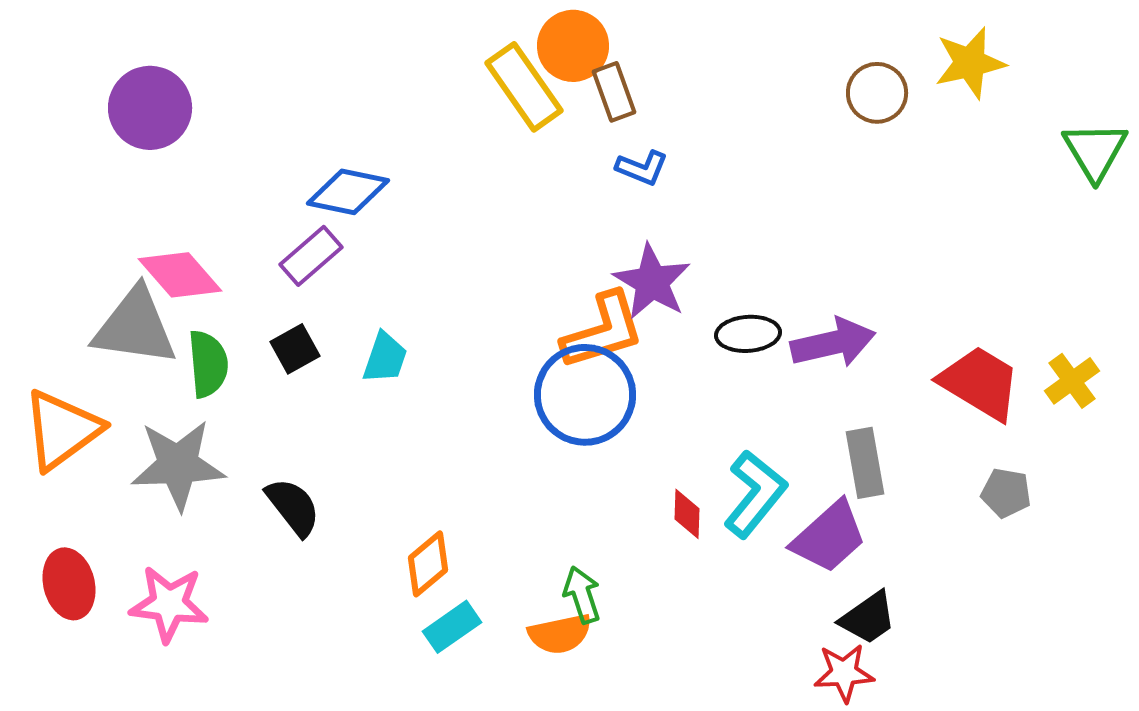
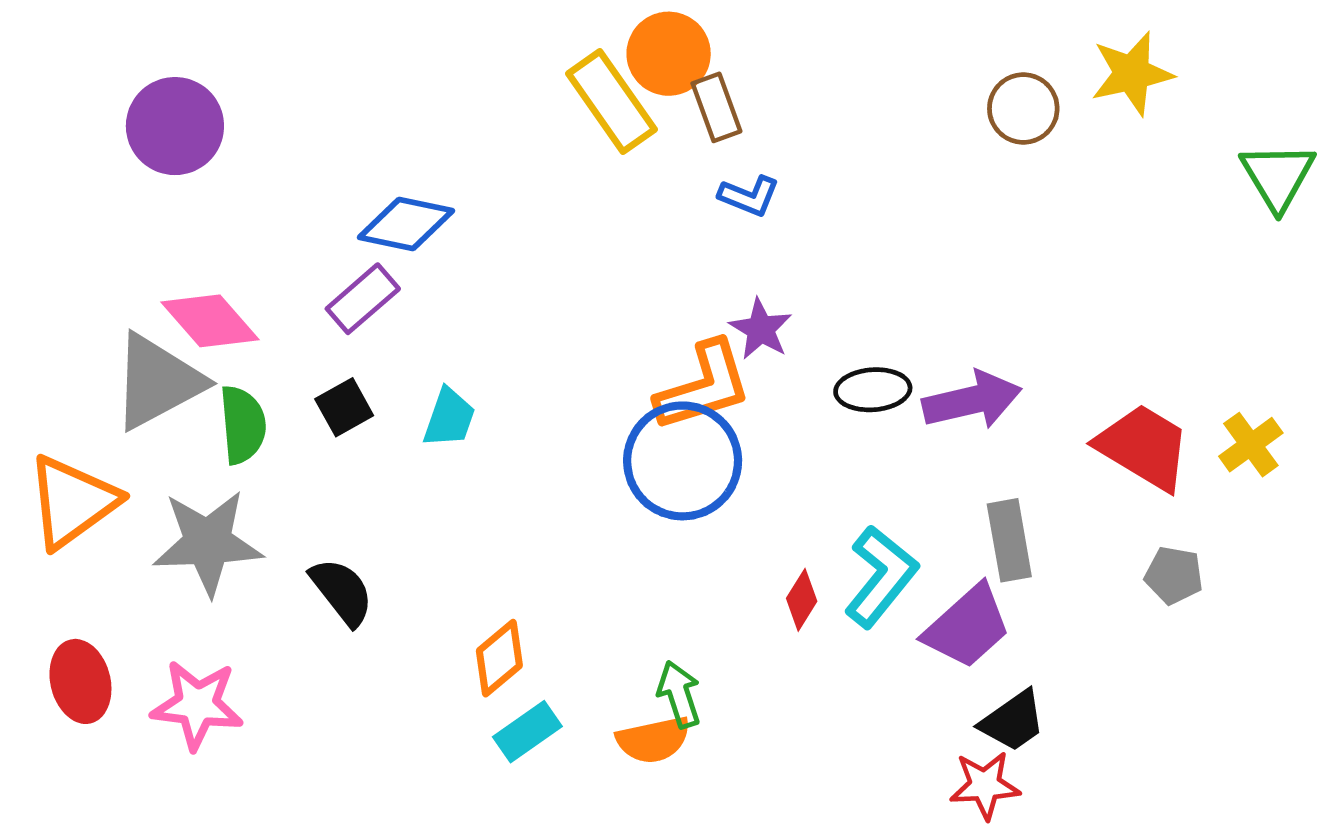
purple star: (652, 282) -> (761, 329), size x0.7
gray triangle: (135, 327) -> (157, 382), turned -36
red diamond: (687, 514) -> (802, 600), turned 30

